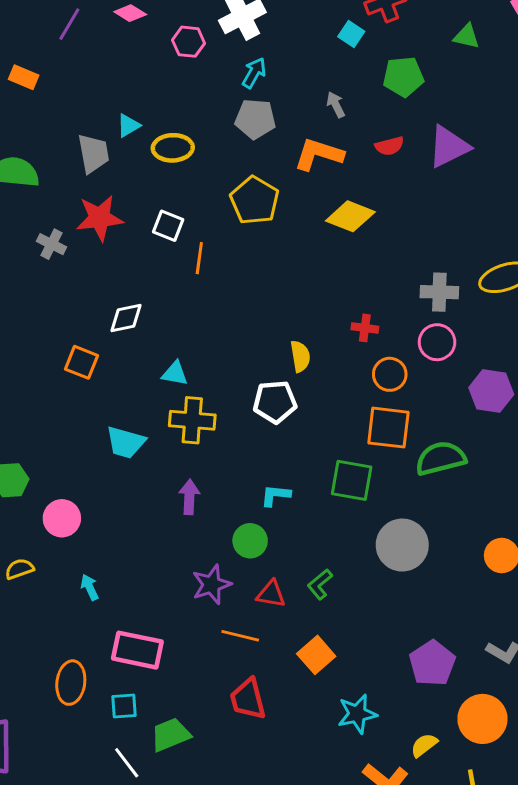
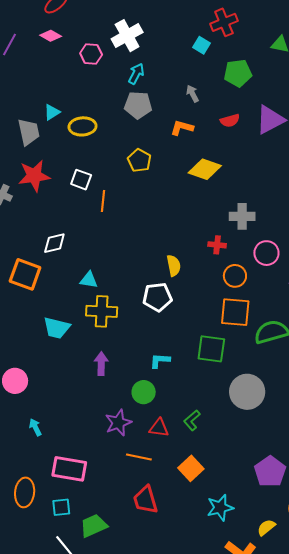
orange L-shape: (319, 154) -> (182, 128), size x0.7
yellow pentagon: (255, 200) -> (139, 160), size x0.7
gray cross: (439, 292) -> (242, 216), moved
orange square: (81, 362) -> (25, 274), size x1.4

